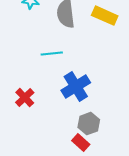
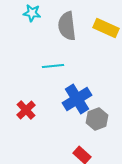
gray hexagon: (89, 124) -> (97, 119), moved

